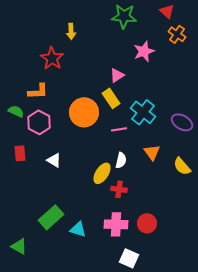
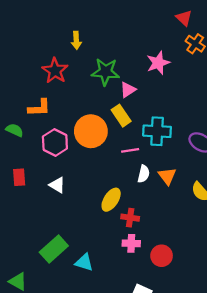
green star: (124, 16) -> (105, 72), moved
cyan cross: (143, 112) -> (157, 131), turned -35
pink hexagon: (39, 122) -> (55, 142), moved
white semicircle: (121, 160) -> (144, 174), moved
pink cross: (116, 224) -> (131, 243), moved, size x0.7

